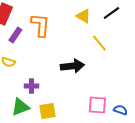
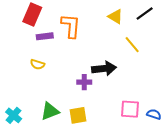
purple rectangle: (15, 35) -> (45, 36), turned 49
purple cross: (31, 86) -> (84, 82), moved

